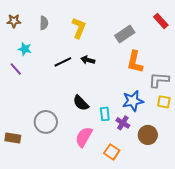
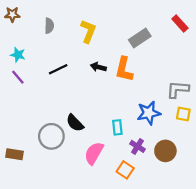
brown star: (14, 21) -> (12, 15), moved
cyan star: (25, 49) -> (18, 55), moved
black line: (63, 62) -> (58, 69), moved
orange L-shape: (135, 62) -> (124, 69), moved
black semicircle: (81, 103) -> (75, 123), moved
purple cross: (123, 123) -> (137, 146), moved

